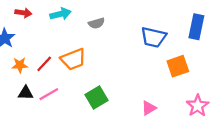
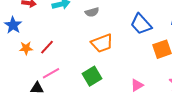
blue trapezoid: (153, 37) -> (141, 24), turned 35
orange trapezoid: (73, 59) -> (102, 43), moved
black triangle: (26, 93) -> (37, 88), moved

